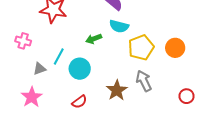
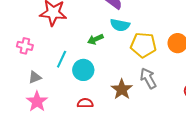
yellow pentagon: (141, 48) -> (143, 45), turned 30
gray triangle: (39, 69) -> (35, 77), moved
red semicircle: (79, 102) -> (85, 103), turned -140

